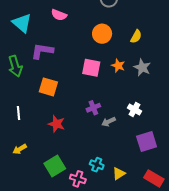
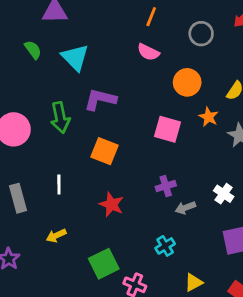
pink semicircle: (59, 15) -> (148, 52), moved
orange star: (118, 66) -> (209, 117), moved
cyan cross: (97, 165) -> (165, 246), moved, turned 32

